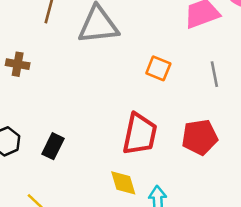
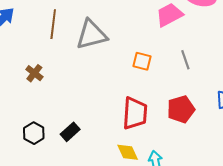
brown cross: (18, 64) -> (34, 73), turned 36
black rectangle: (53, 146) -> (70, 132), turned 30

